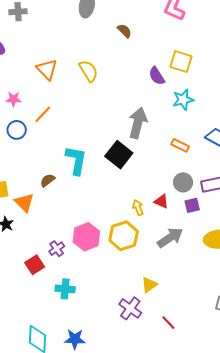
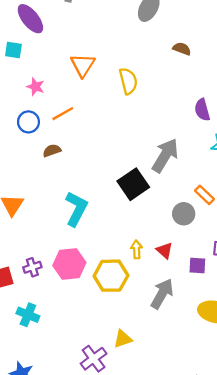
brown semicircle: (124, 31) -> (182, 49), turned -42
cyan L-shape: (76, 160) -> (76, 209), moved
brown semicircle: (48, 180) -> (52, 151), moved
gray circle: (183, 182) -> (184, 214), moved
gray arrow: (170, 238) -> (162, 294), turned -44

